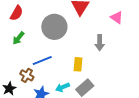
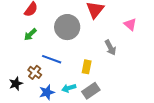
gray arrow: (100, 43) -> (110, 48), turned -35
blue line: (42, 60) -> (52, 59), turned 36

